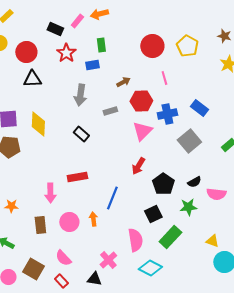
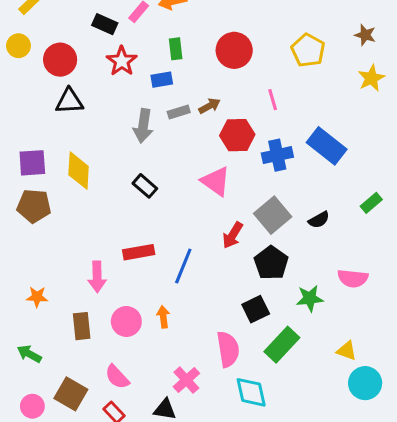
red circle: (152, 46) -> (234, 50), moved
blue rectangle: (199, 108) -> (327, 146), size x1.4
gray rectangle: (110, 111) -> (179, 112), moved
pink triangle: (142, 131) -> (216, 181), moved, turned -40
gray square: (189, 141) -> (273, 215), moved
black semicircle: (194, 182) -> (319, 220), moved
blue line: (112, 198) -> (183, 266), moved
cyan diamond: (150, 268) -> (251, 392), turned 50

